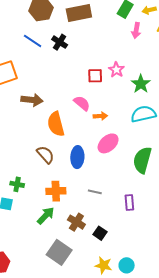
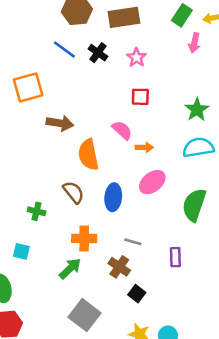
pink star: (116, 70) -> (136, 58), moved
green cross: (17, 184) -> (37, 211), moved
brown cross: (76, 222) -> (119, 267), moved

